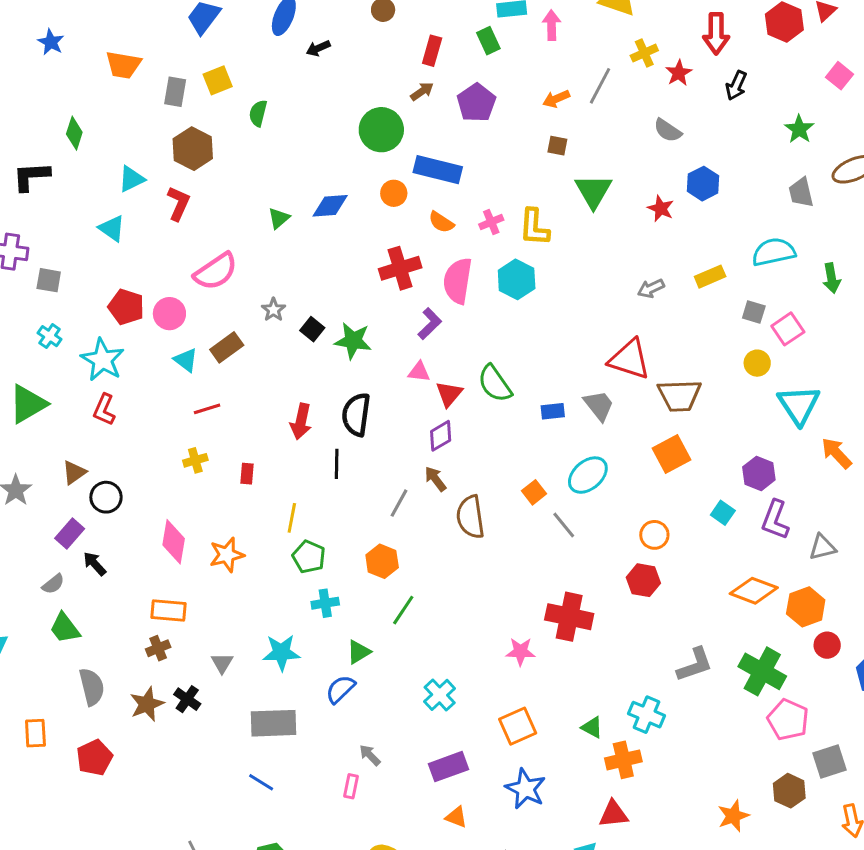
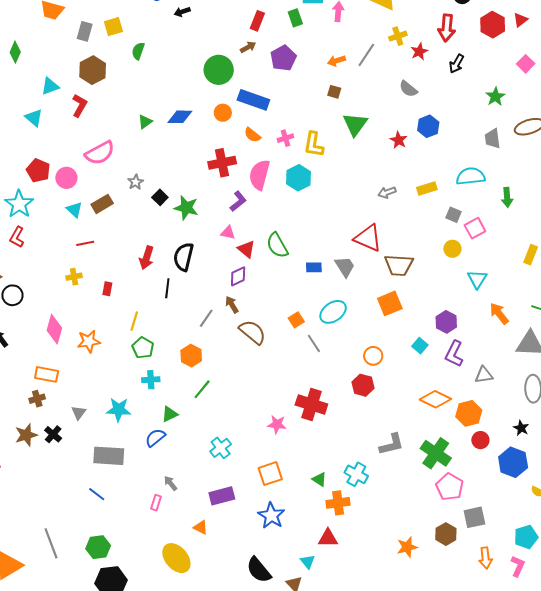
red triangle: (449, 394) -> (246, 249), turned -36
cyan triangle: (799, 405) -> (477, 279), size x0.7
brown semicircle: (470, 517) -> (253, 332), turned 132
orange triangle: (456, 817) -> (201, 527), moved

